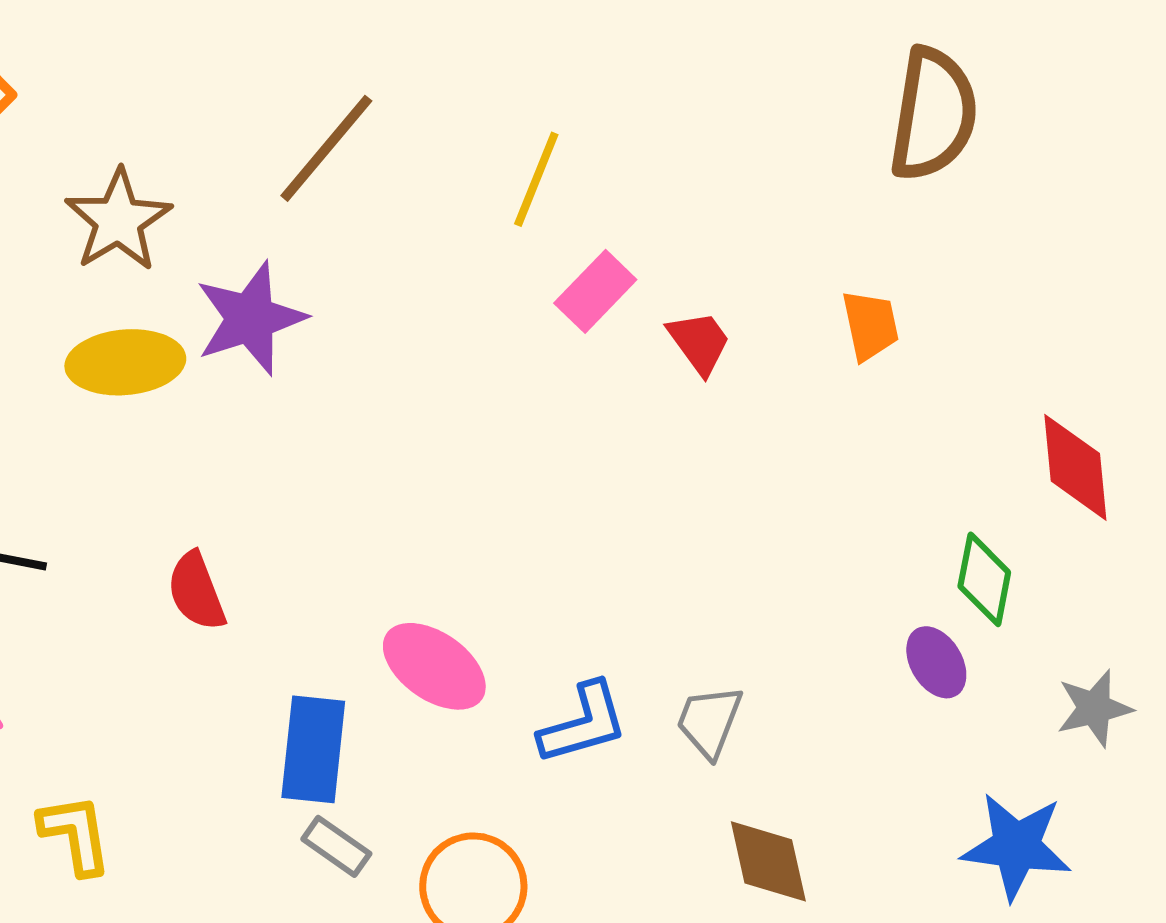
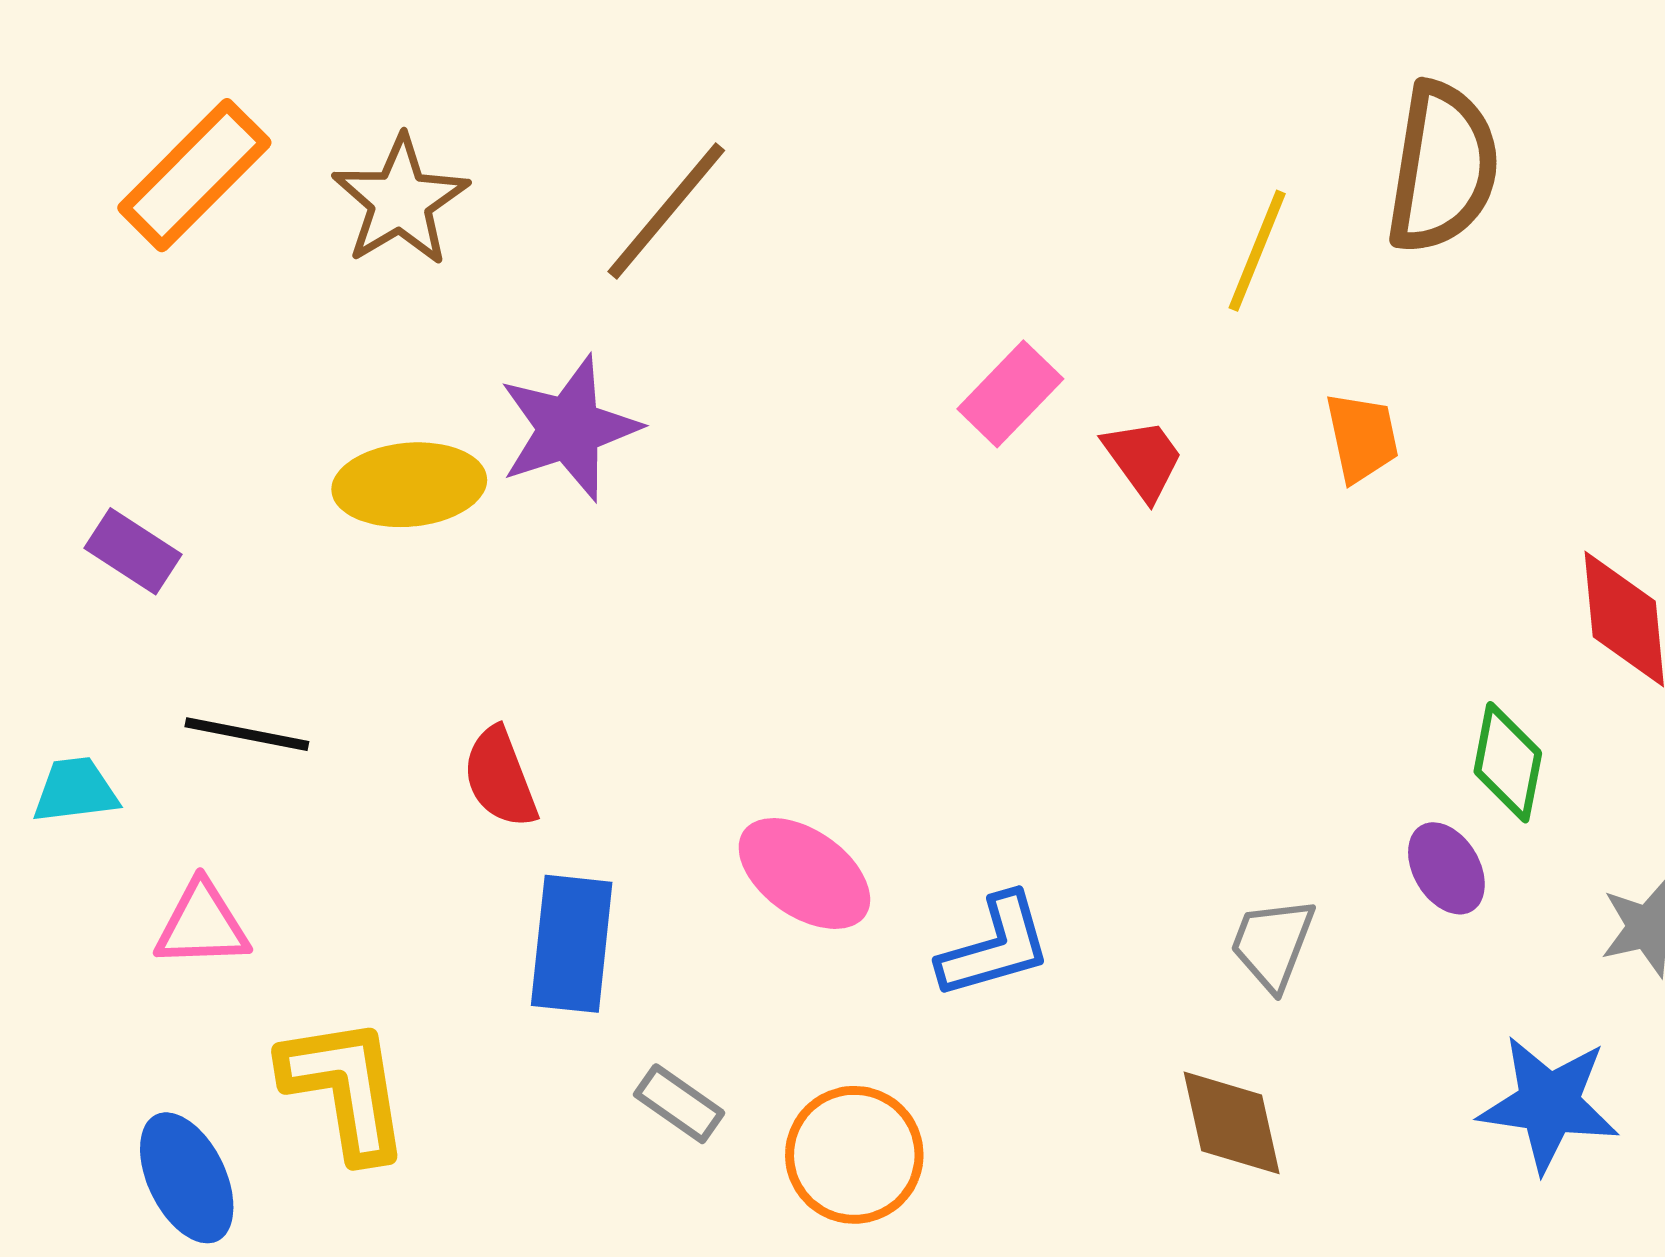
yellow line: (536, 179) -> (1257, 251), moved
brown star: (118, 220) -> (400, 201), moved
gray trapezoid: (709, 721) -> (1273, 944), moved
blue rectangle: (313, 749) -> (572, 944), moved
yellow L-shape: (75, 834) -> (345, 1088), size x1.4

